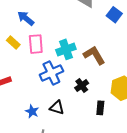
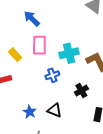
yellow rectangle: (13, 42) -> (15, 55), moved
blue cross: (51, 73) -> (52, 75), size x0.6

